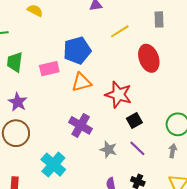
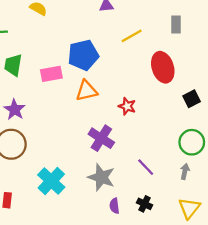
red star: (118, 95) -> (127, 106), size x0.6
black square: (134, 120) -> (192, 99), moved
purple cross: (81, 125) -> (101, 138), moved
gray star: (108, 149) -> (101, 177), moved, size x1.4

